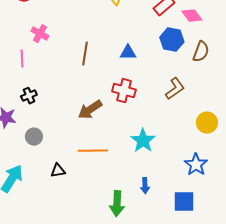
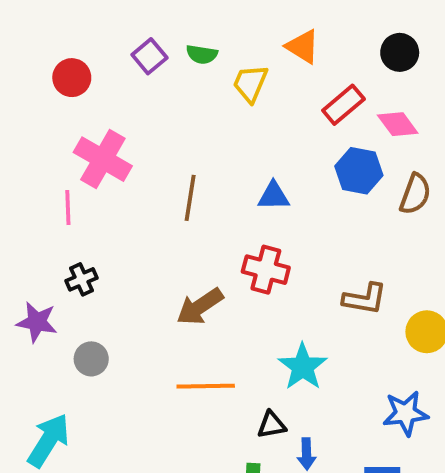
pink cross: (40, 34) -> (103, 159), size x1.6
brown L-shape: (175, 89) -> (365, 299), moved, turned 45
blue star: (196, 165) -> (405, 413), turned 30
black triangle: (58, 171) -> (272, 425), moved

